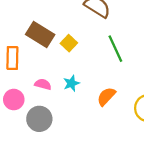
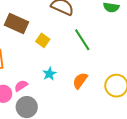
brown rectangle: (40, 35) -> (17, 24), moved
pink semicircle: (43, 84) -> (21, 86), moved, turned -40

